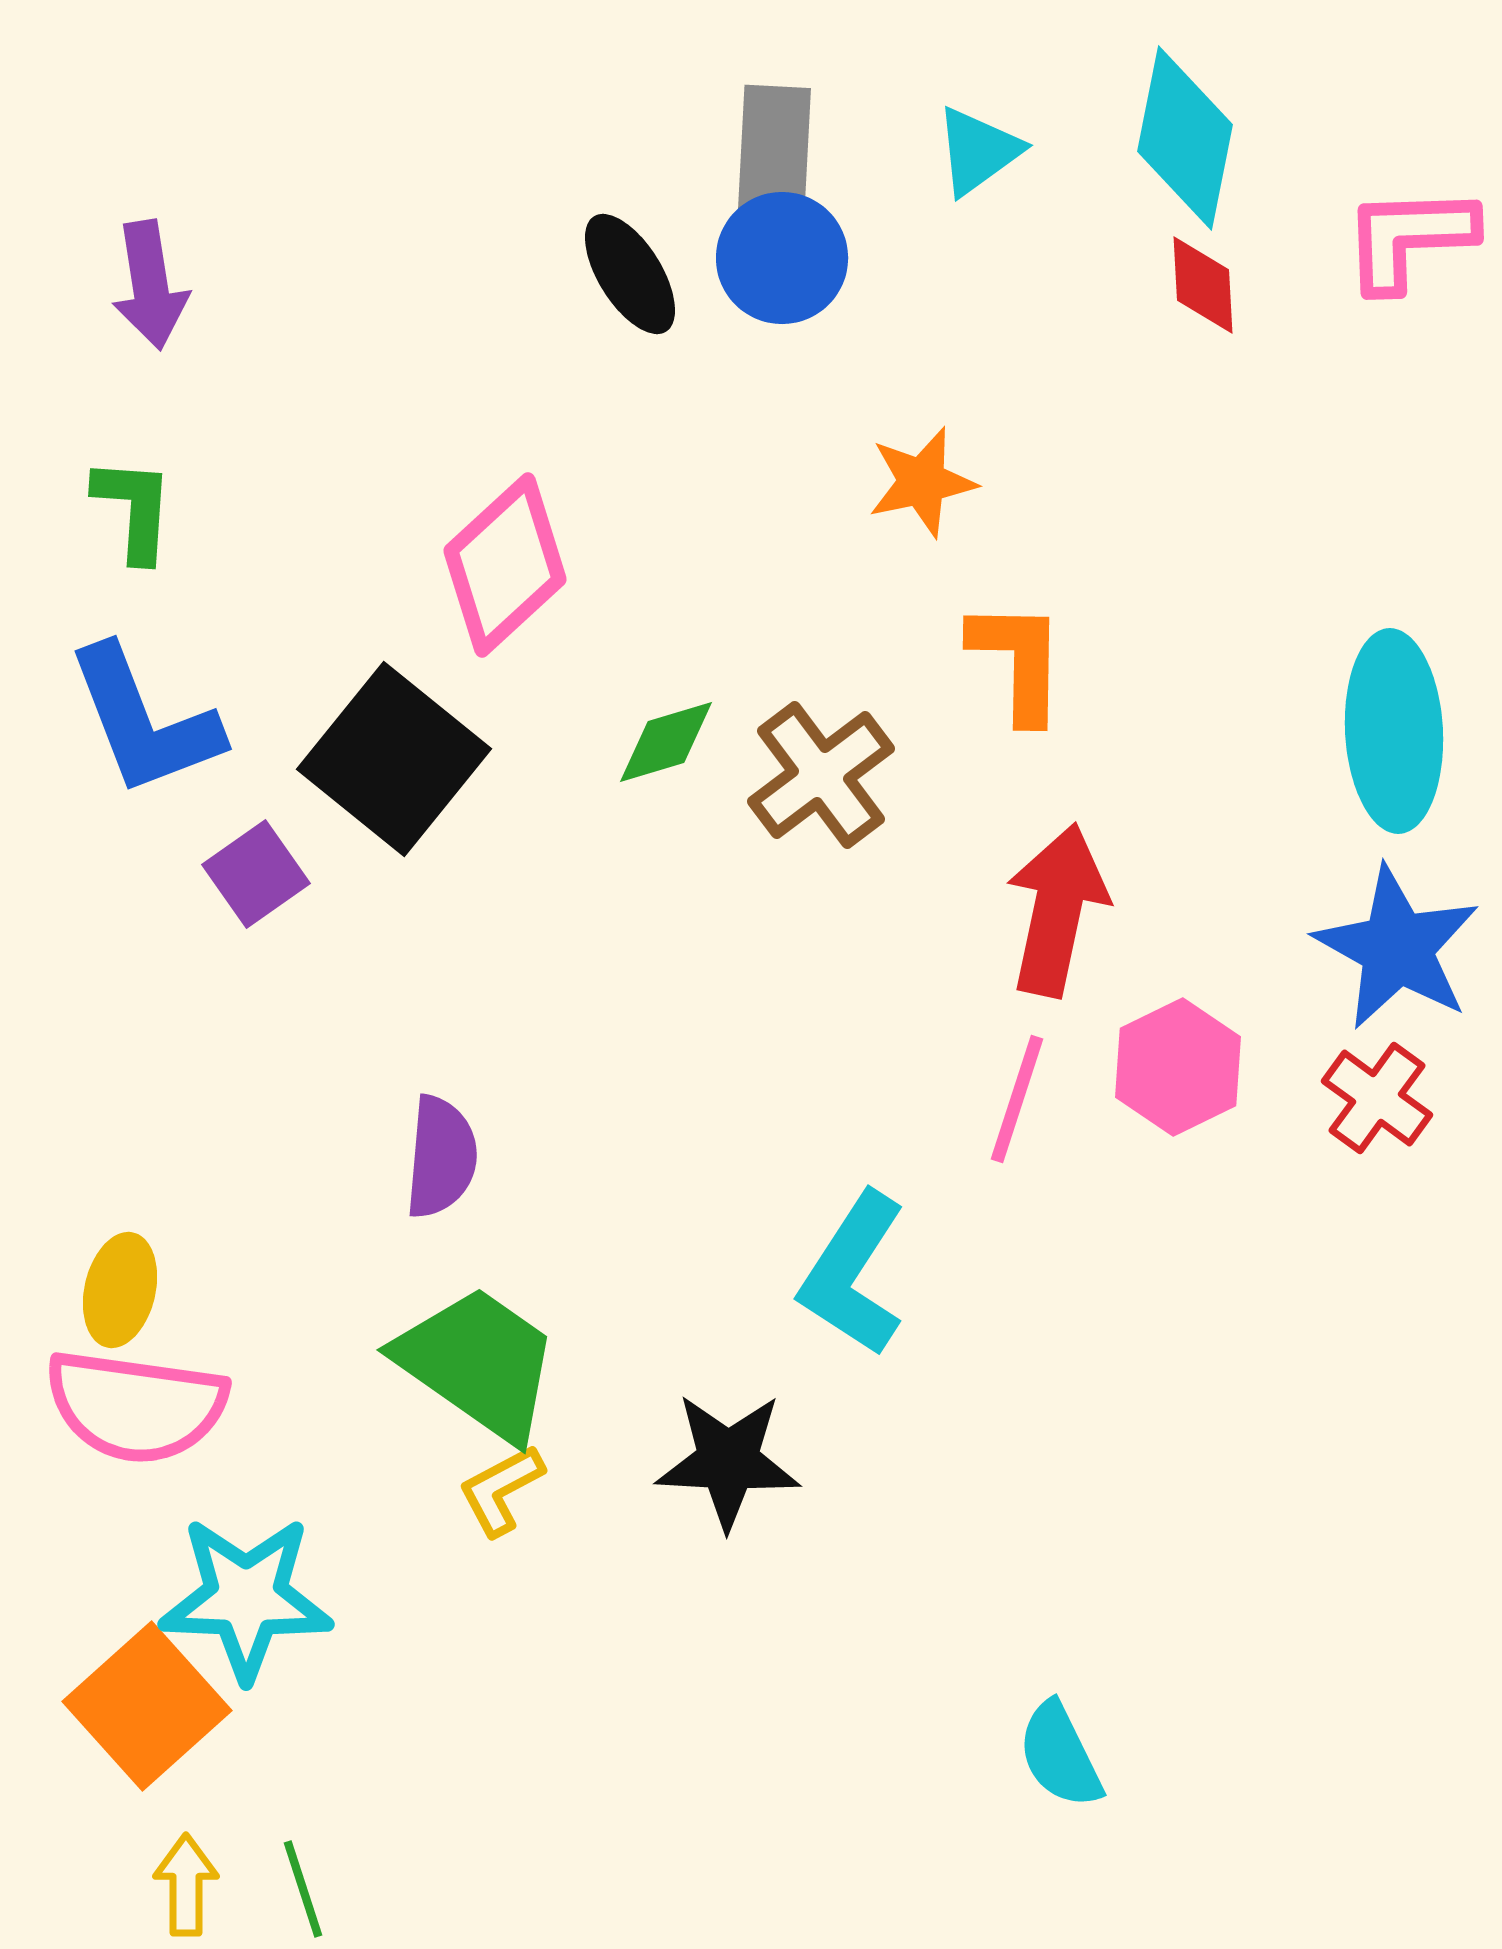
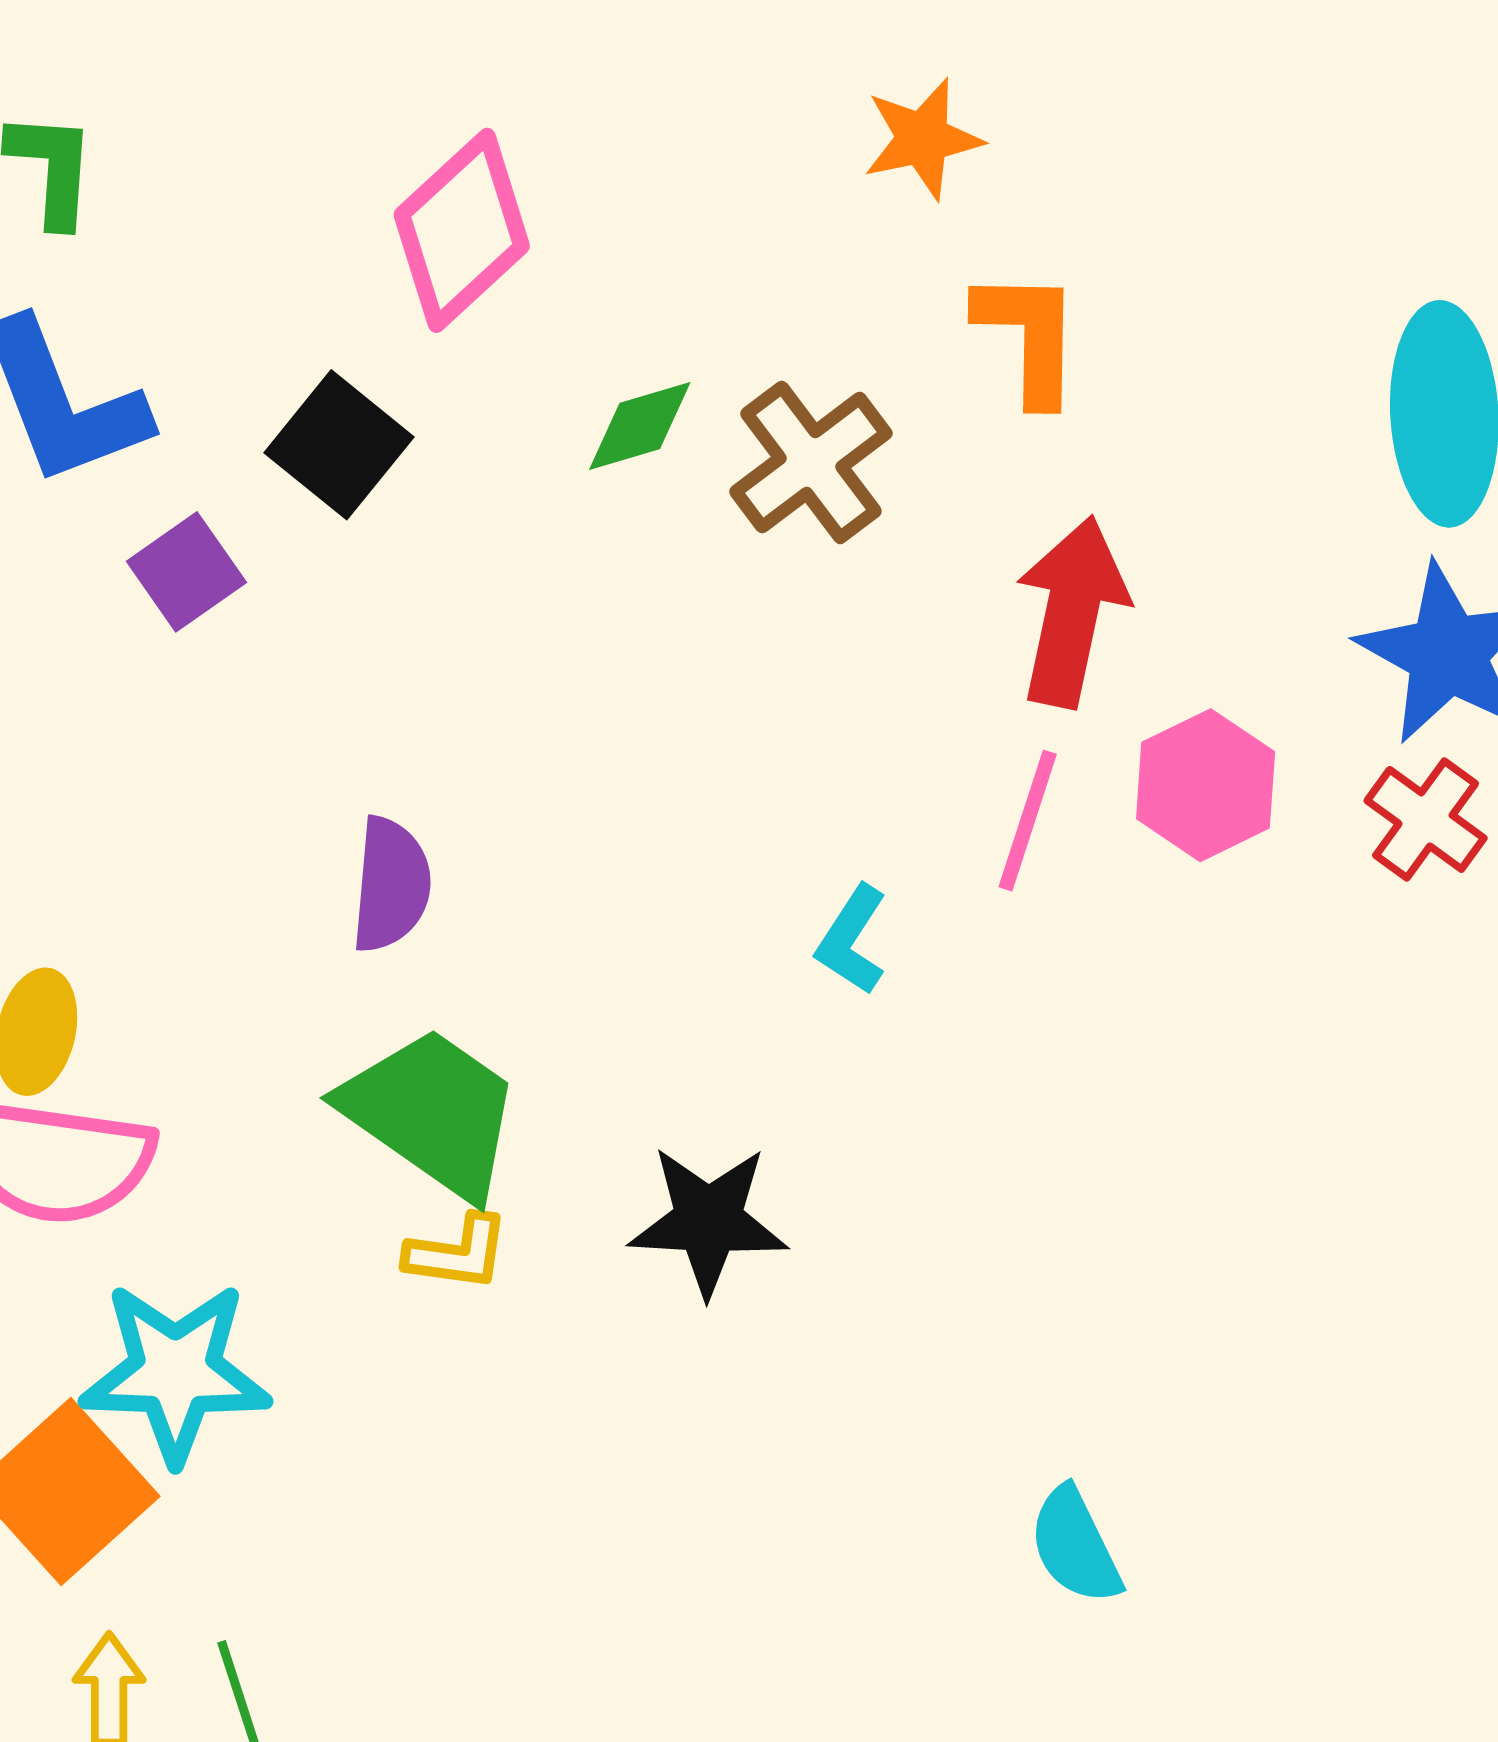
black square: (394, 759) -> (339, 445), size x0.7
cyan L-shape: (853, 1274) -> (852, 940), moved, size x0.6
yellow L-shape: (501, 1490) -> (457, 1253), turned -144

